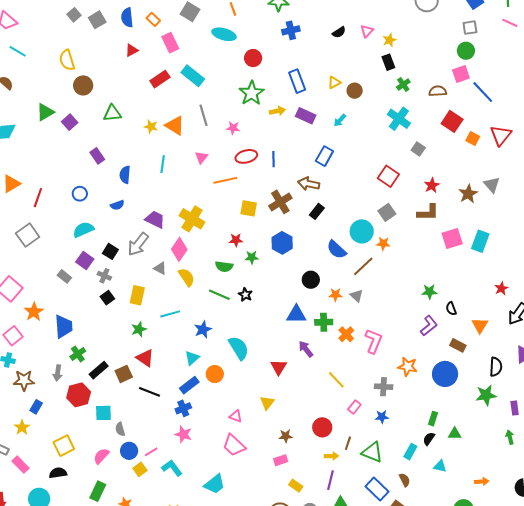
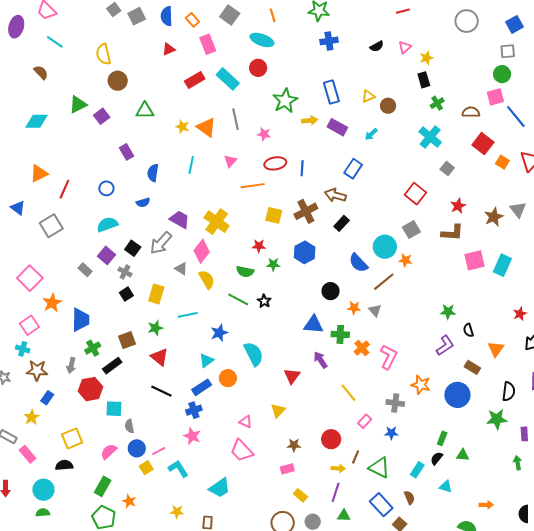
red circle: (253, 58) -> (258, 68), moved
brown square: (124, 374) -> (127, 340), moved

